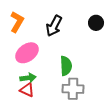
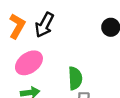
black arrow: (54, 26) -> (44, 25), moved

